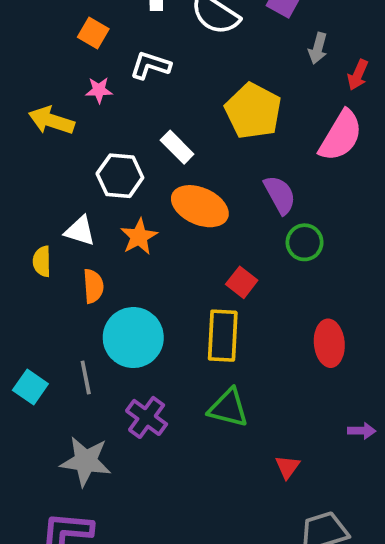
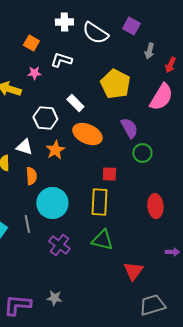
red square: (242, 282) -> (109, 174), turned -35
gray star: (86, 461) -> (54, 298), moved, size x0.6
red triangle: (287, 467) -> (133, 271), size x1.5

